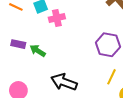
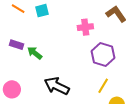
pink cross: (57, 18) -> (85, 27), moved

